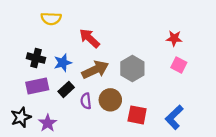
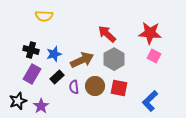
red arrow: (89, 38) -> (107, 34), moved
red star: (174, 38) -> (150, 33), size x1.6
purple rectangle: (37, 86) -> (32, 74), turned -48
red square: (137, 115) -> (119, 88), moved

